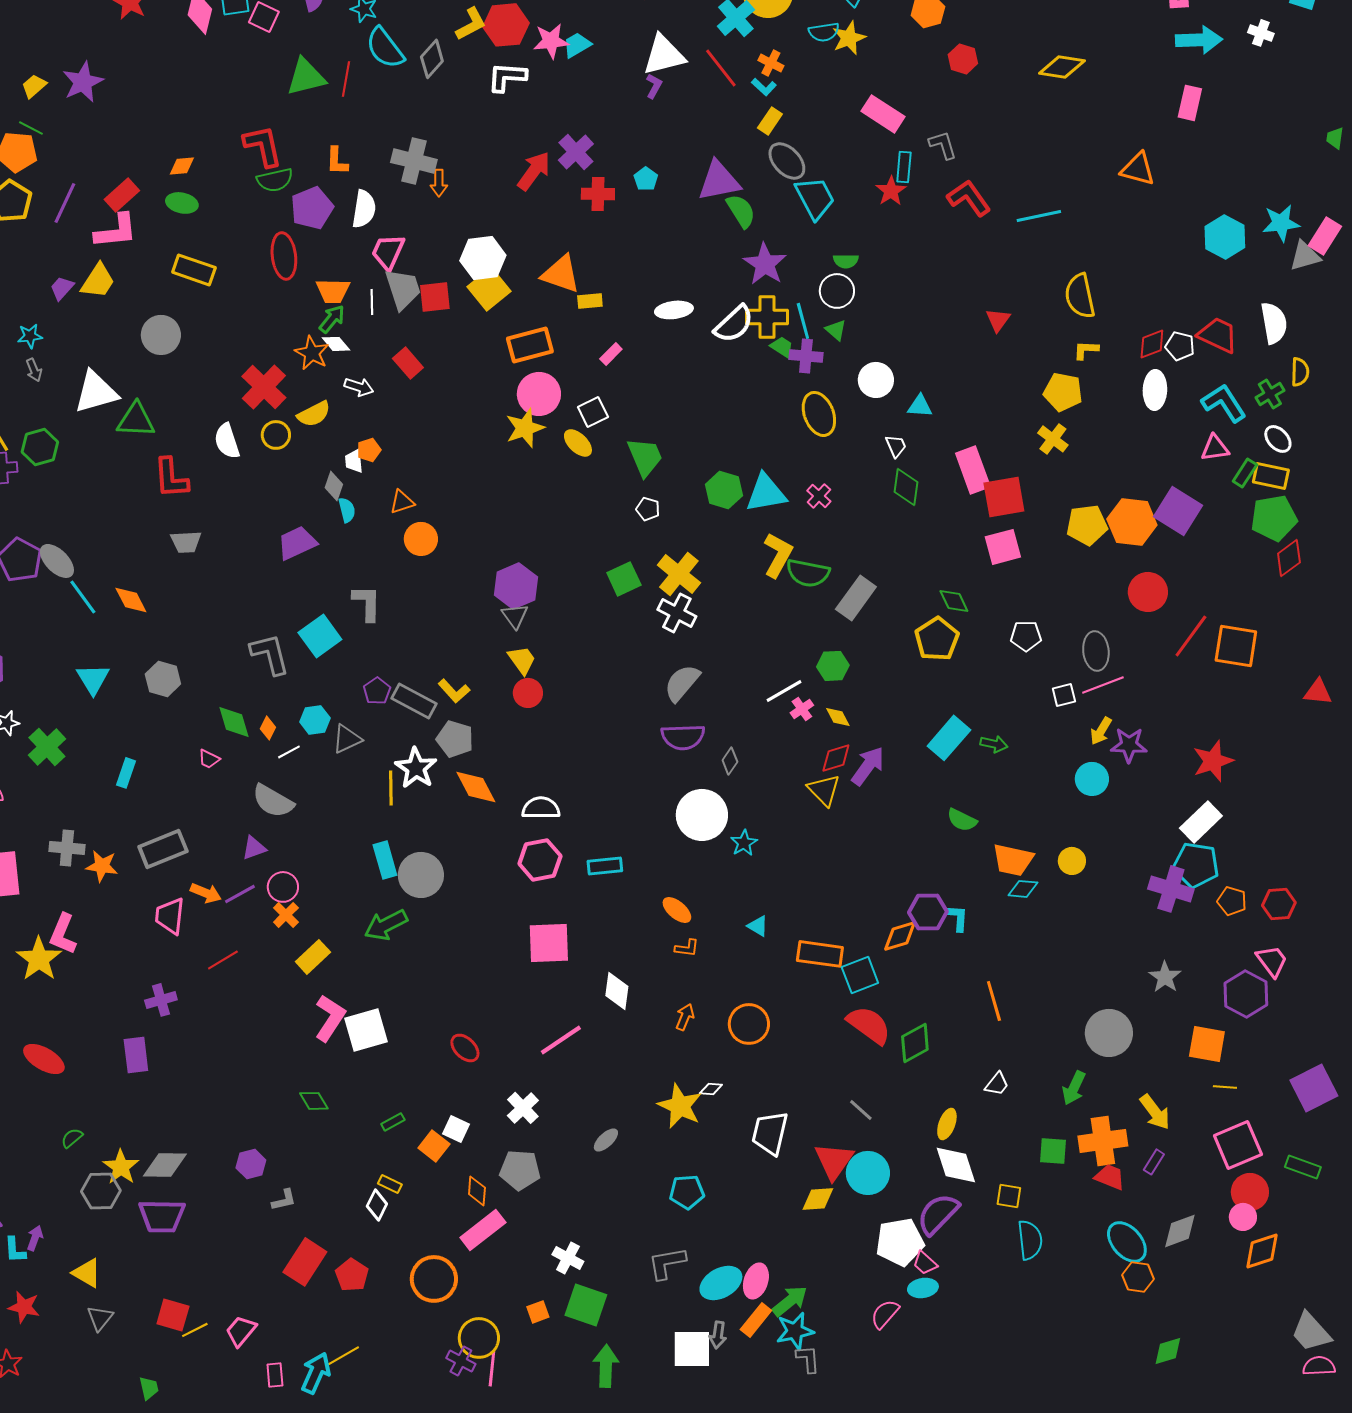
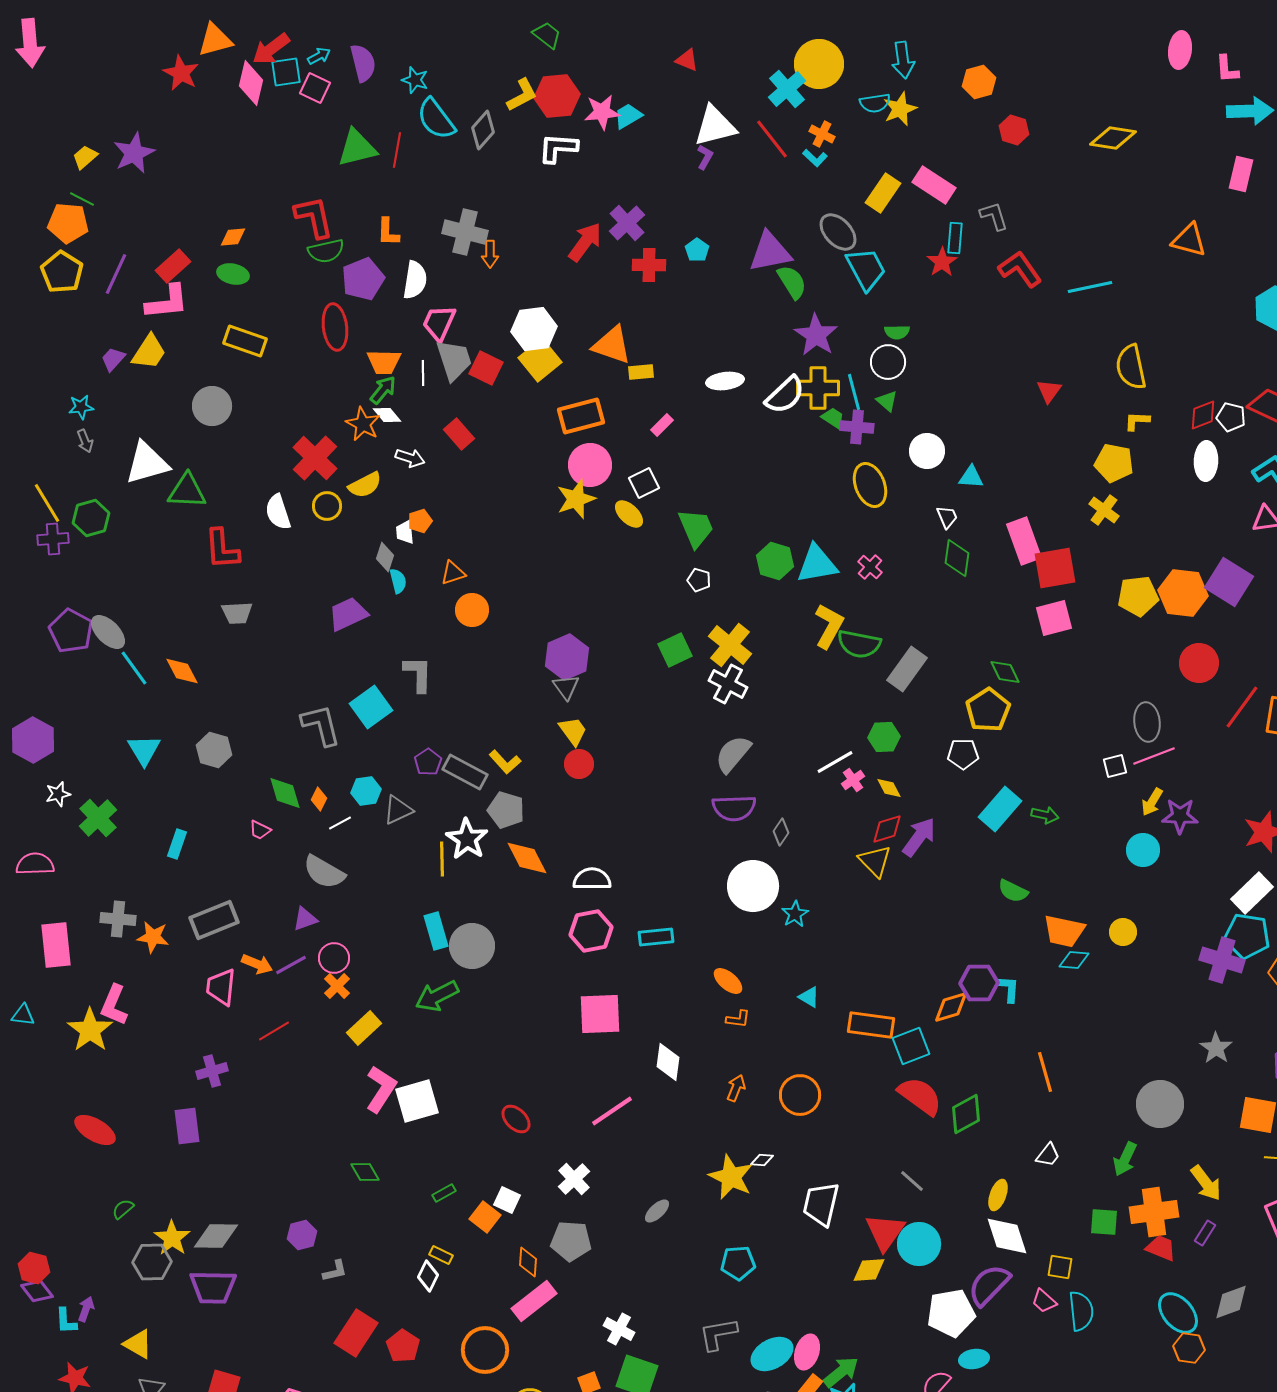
yellow rectangle: (770, 121) -> (883, 193), moved, size x1.4
red square: (435, 297) -> (486, 368), turned 32
white pentagon: (1026, 636) -> (963, 754), moved
pink trapezoid: (925, 1263) -> (1044, 1301), moved

